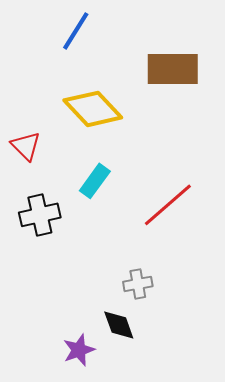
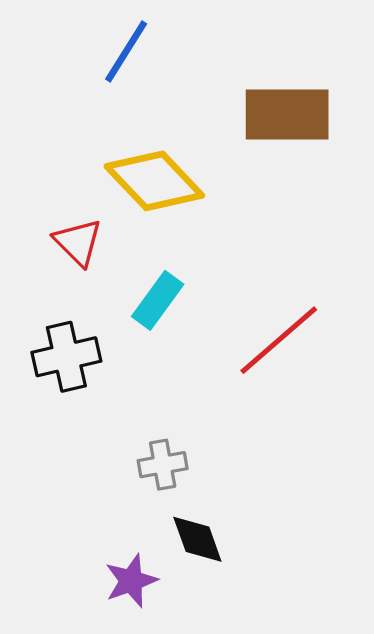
red triangle: (26, 146) -> (78, 242), moved
gray cross: (138, 284) -> (163, 465), moved

